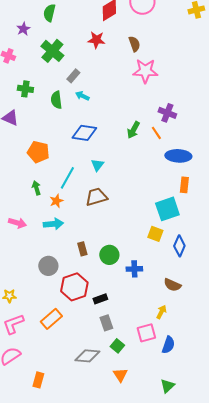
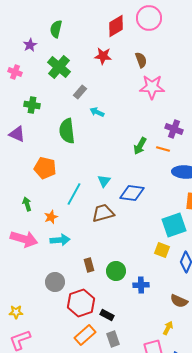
cyan arrow: (82, 96) -> (97, 112), moved
green semicircle: (56, 100) -> (67, 131), moved, size x1.4
blue diamond: (84, 133) -> (132, 193), moved
orange line: (156, 133) -> (163, 149), turned -40
green arrow: (36, 188) -> (27, 204), moved
orange star: (56, 201) -> (51, 217), moved
pink arrow: (17, 223) -> (24, 239), size x1.5
black rectangle: (100, 299) -> (107, 315), turned 48
orange rectangle: (51, 319) -> (85, 335), moved

